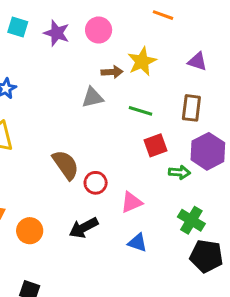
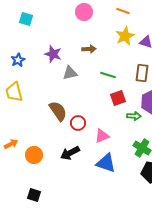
pink circle: (99, 30) -> (84, 12), moved
purple star: (57, 33) -> (53, 54), moved
yellow star: (142, 61) -> (125, 36), moved
gray triangle: (93, 97) -> (70, 73), moved
blue triangle: (137, 243) -> (106, 163), size x1.5

